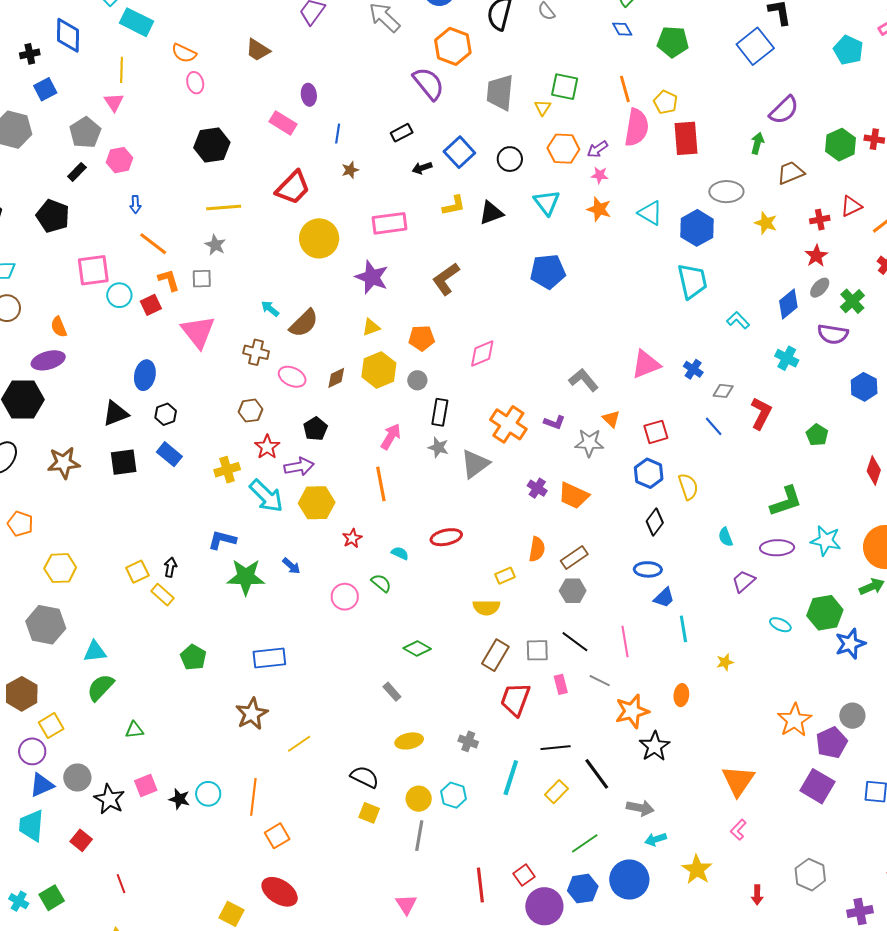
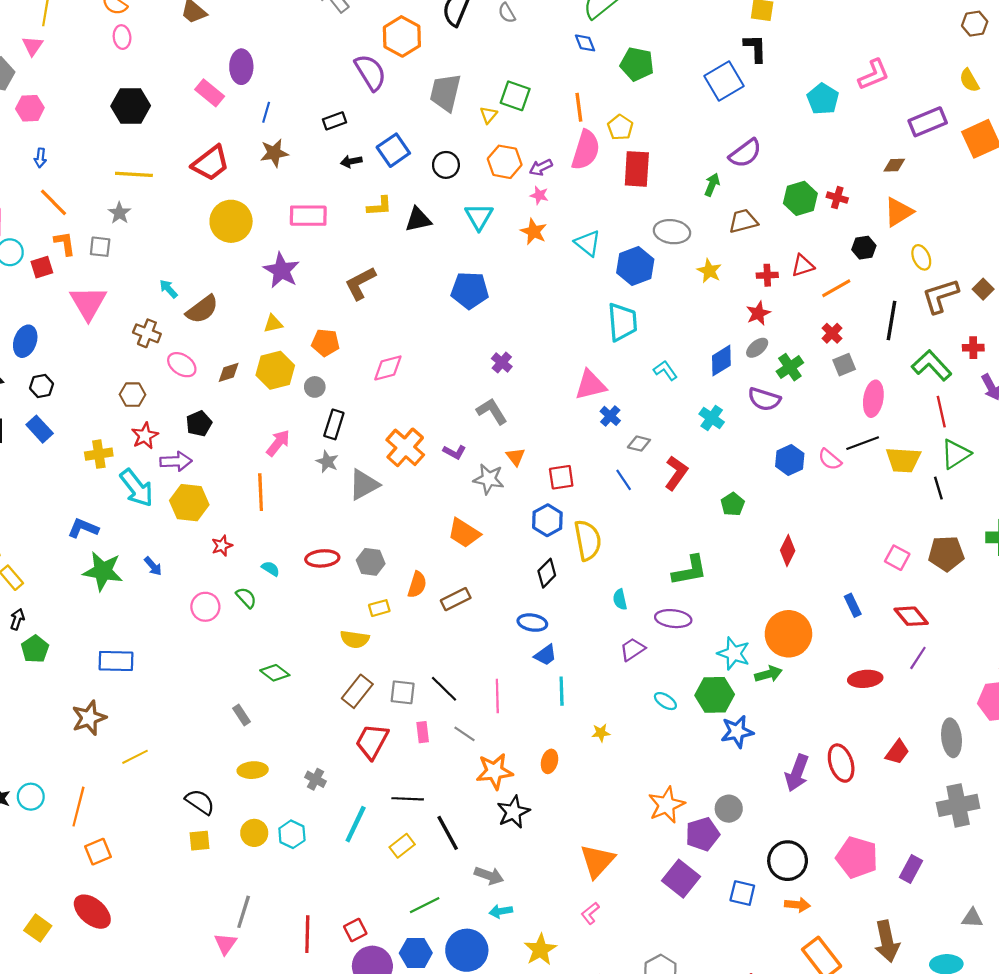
purple ellipse: (309, 95) -> (241, 67), size x1.4
brown star: (350, 170) -> (274, 153), size x1.5
pink triangle: (646, 364) -> (590, 385), moved
yellow semicircle: (688, 487) -> (588, 540), size x1.4
purple cross: (537, 488) -> (502, 363), moved
cyan star: (826, 541) -> (734, 653), moved
black arrow: (170, 567) -> (17, 619), moved
gray hexagon: (573, 591) -> (371, 562), moved
yellow square: (369, 813) -> (199, 841), turned -35
gray line: (419, 836) -> (244, 912), moved

